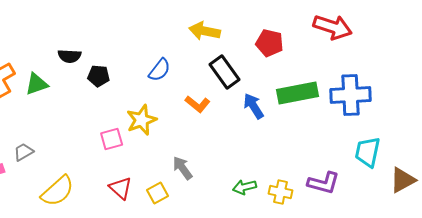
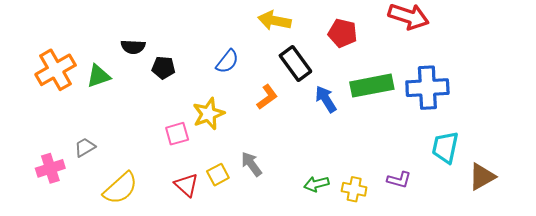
orange L-shape: (198, 104) -> (267, 97), turned -75
purple L-shape: (324, 183) -> (399, 180), size x0.7
yellow square: (158, 193) -> (218, 175), moved

